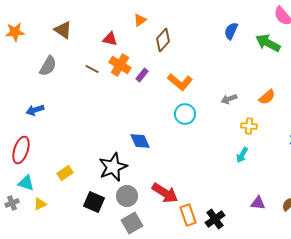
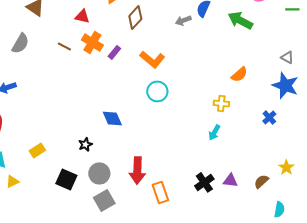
gray arrow: (229, 99) -> (183, 20), moved
black star: (113, 167) -> (85, 144), size x0.5
red arrow: (165, 193) -> (137, 170), turned 60
black cross: (215, 219) -> (204, 182), moved

